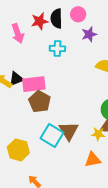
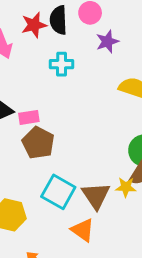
pink rectangle: (34, 84) -> (29, 117), size x0.6
brown triangle: (69, 131) -> (96, 196), moved
orange triangle: (93, 160) -> (83, 230), moved, turned 48

